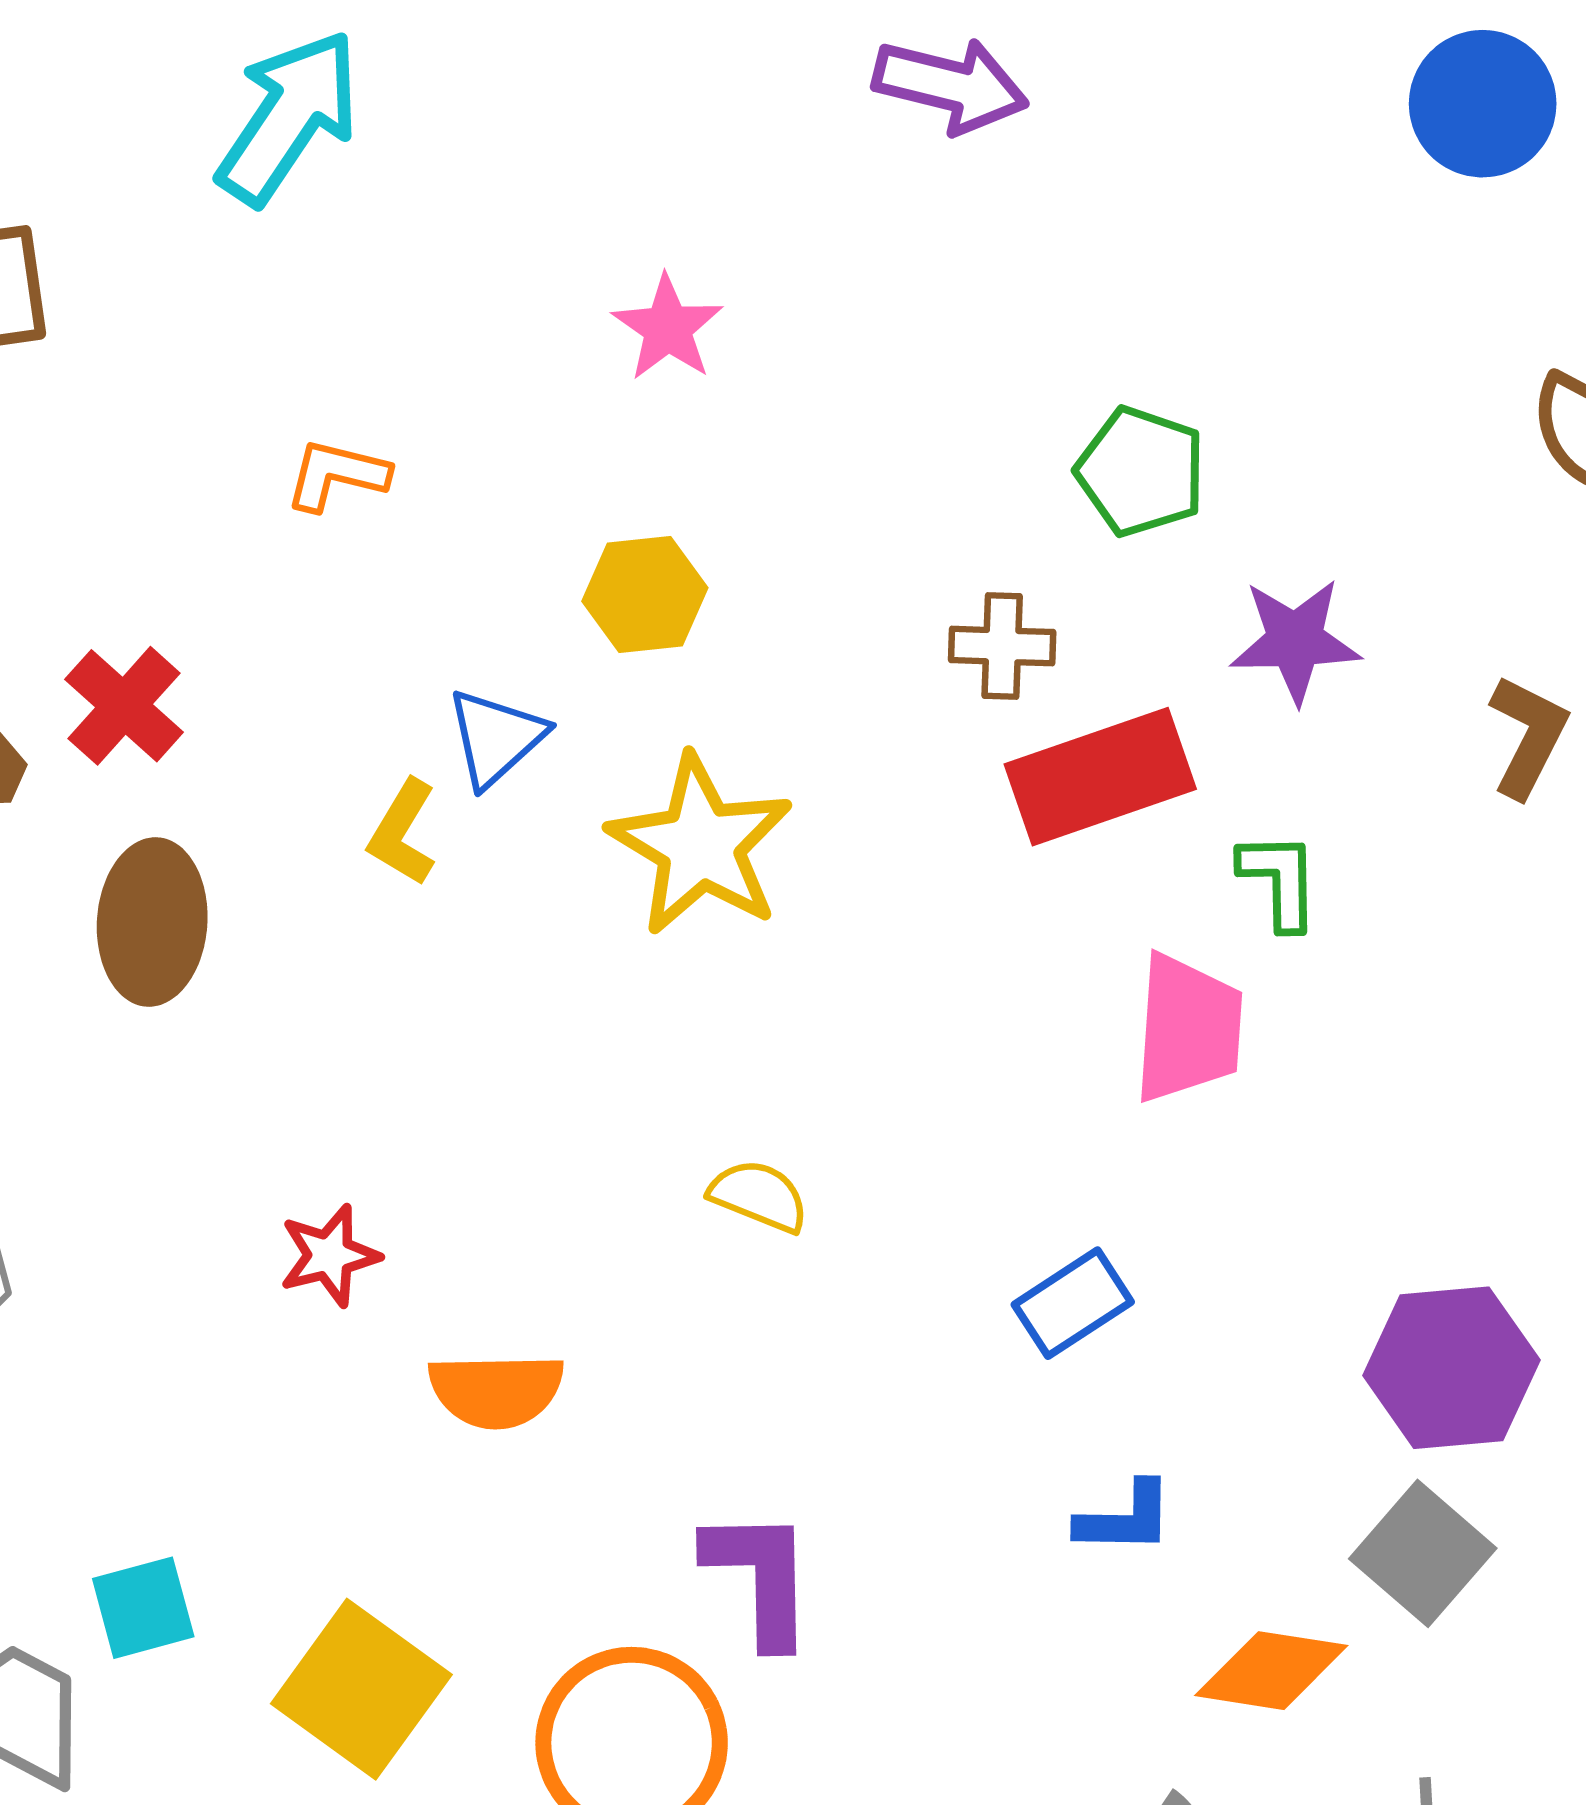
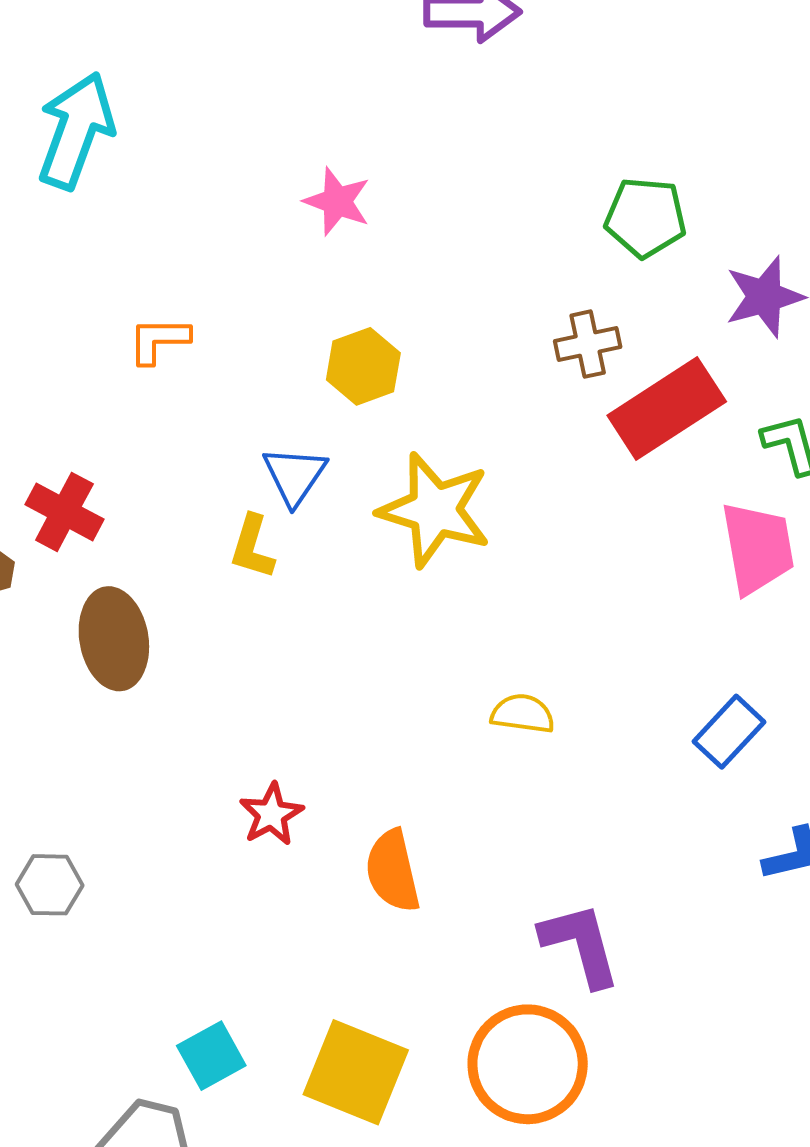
orange semicircle: (496, 1390) -> (393, 871), turned 92

